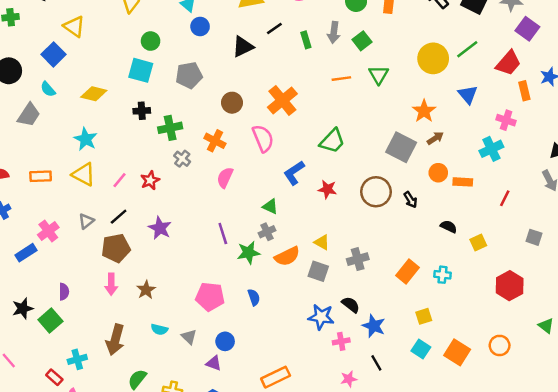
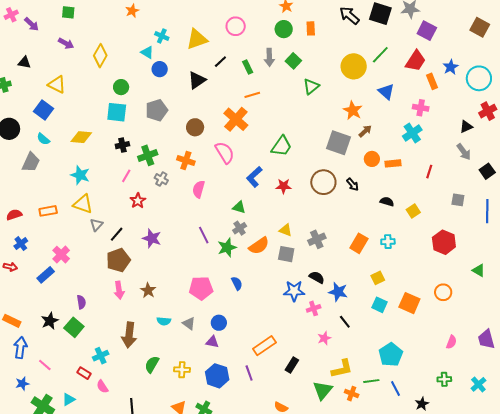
green triangle: (379, 75) -> (311, 86), turned 30
orange line: (341, 79) -> (252, 95), moved
pink line: (120, 180) -> (126, 176), moved
gray triangle: (86, 221) -> (96, 225), moved

